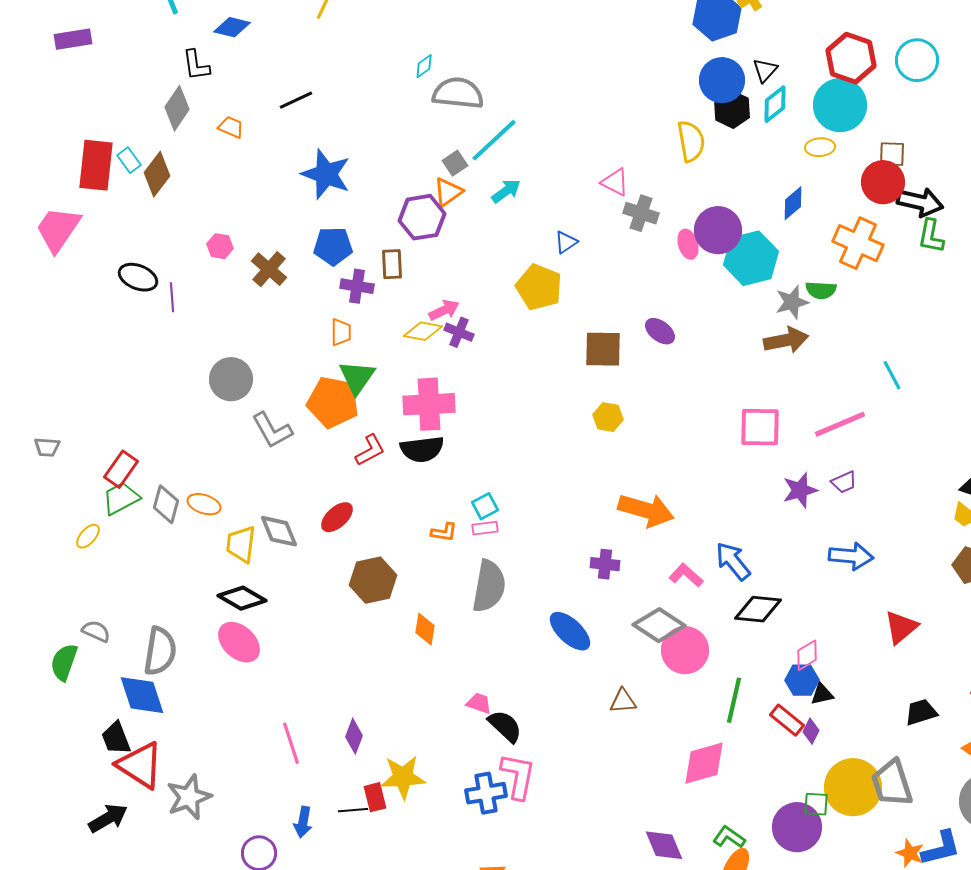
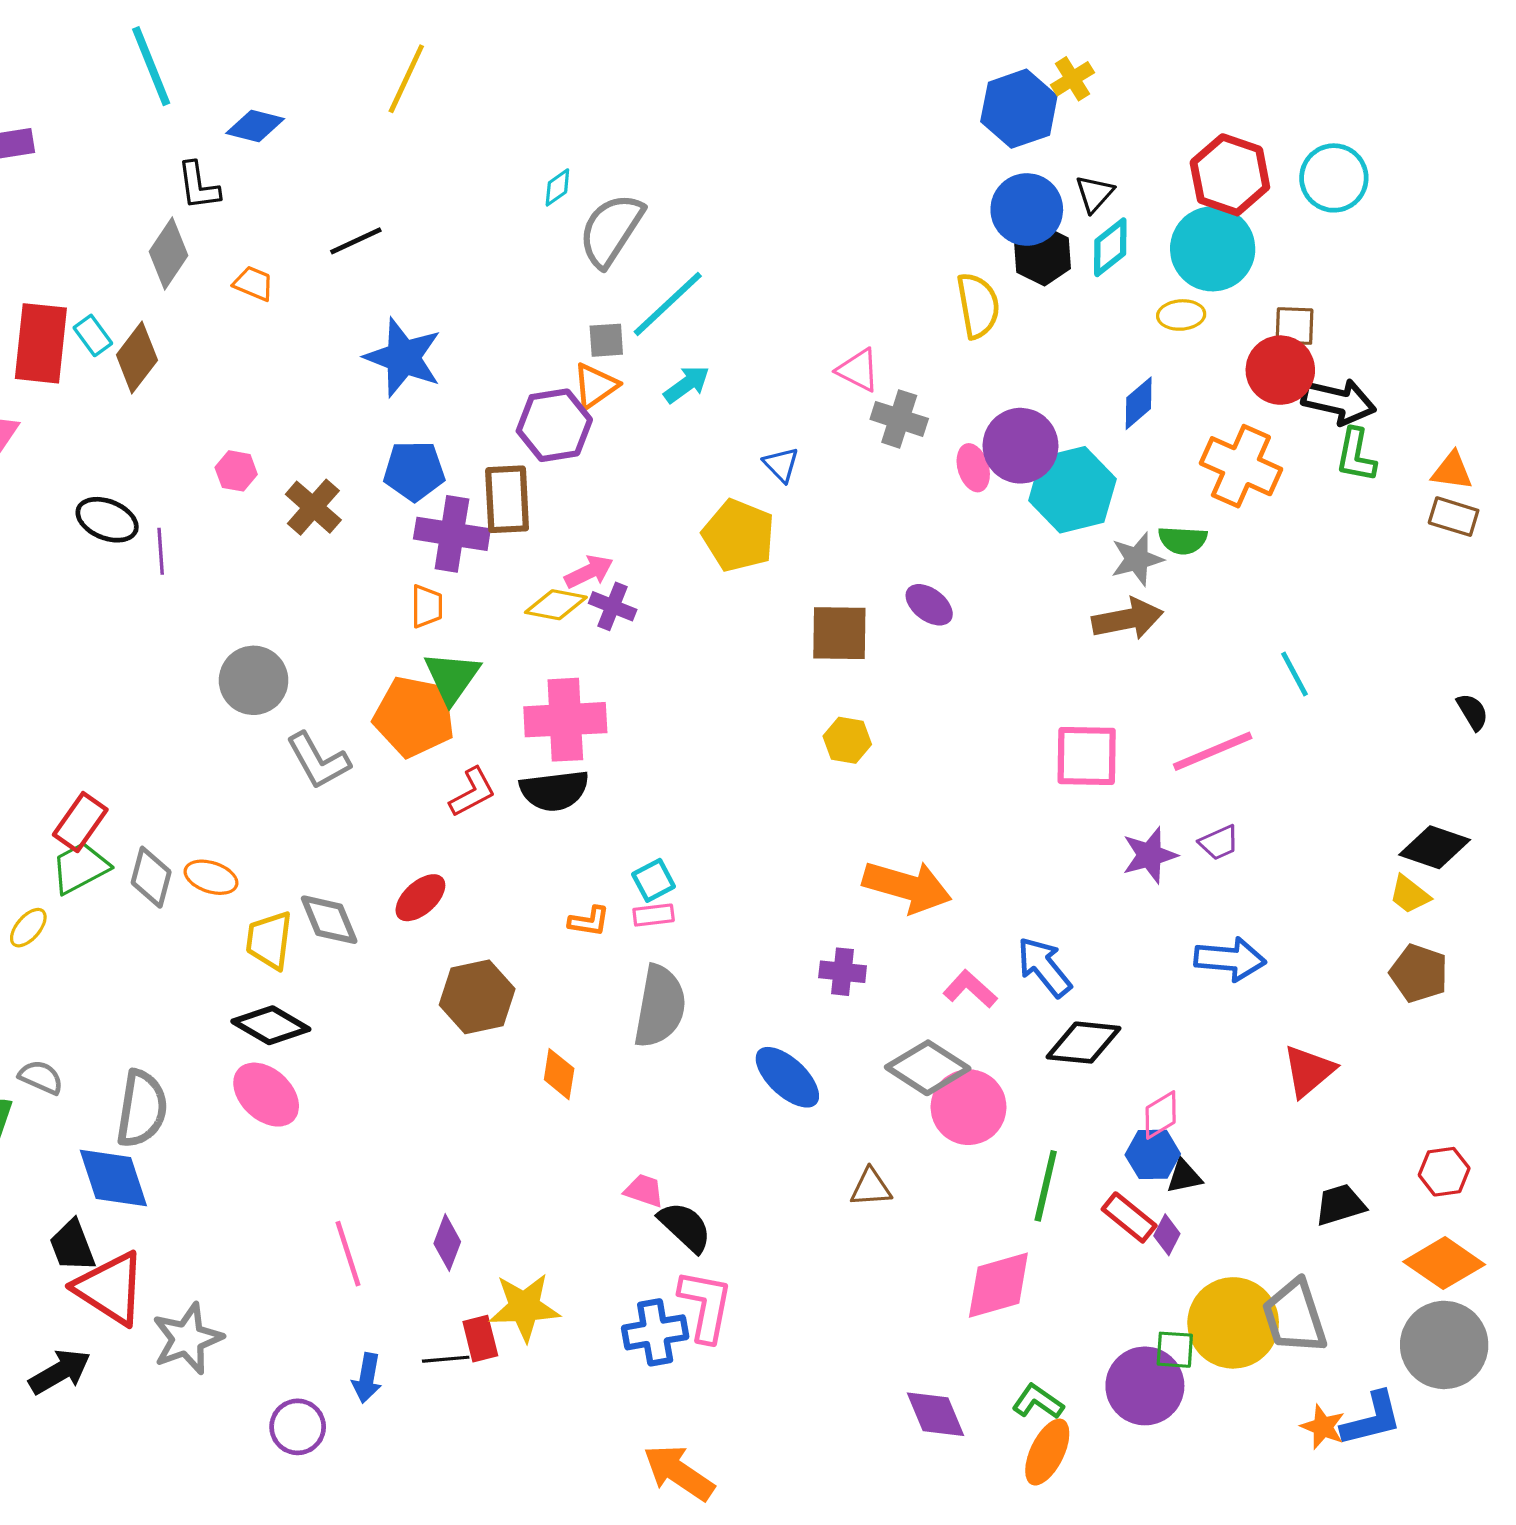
gray semicircle: (458, 93) -> (611, 230), turned -63
gray square: (455, 163) -> (606, 340), turned 30
blue triangle: (566, 242) -> (781, 465), turned -40
brown rectangle: (392, 264) -> (507, 499), size x1.4
purple cross: (357, 286) -> (452, 534), size x1.4

